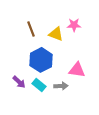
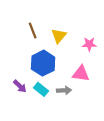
pink star: (74, 25) -> (89, 44), moved
yellow triangle: (56, 34) -> (59, 36), turned 49

